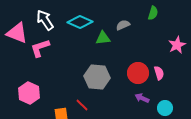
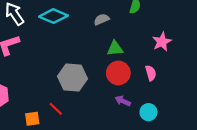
green triangle: (103, 38) -> (115, 48), moved
pink semicircle: (159, 73) -> (151, 73), moved

